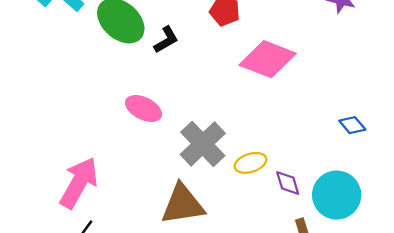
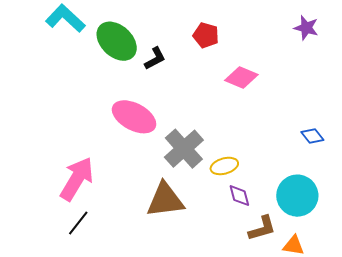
pink diamond: (268, 59) -> (241, 78), size x0.7
pink ellipse: (144, 108) -> (134, 117), size x1.4
purple diamond: (288, 183) -> (239, 196), moved

